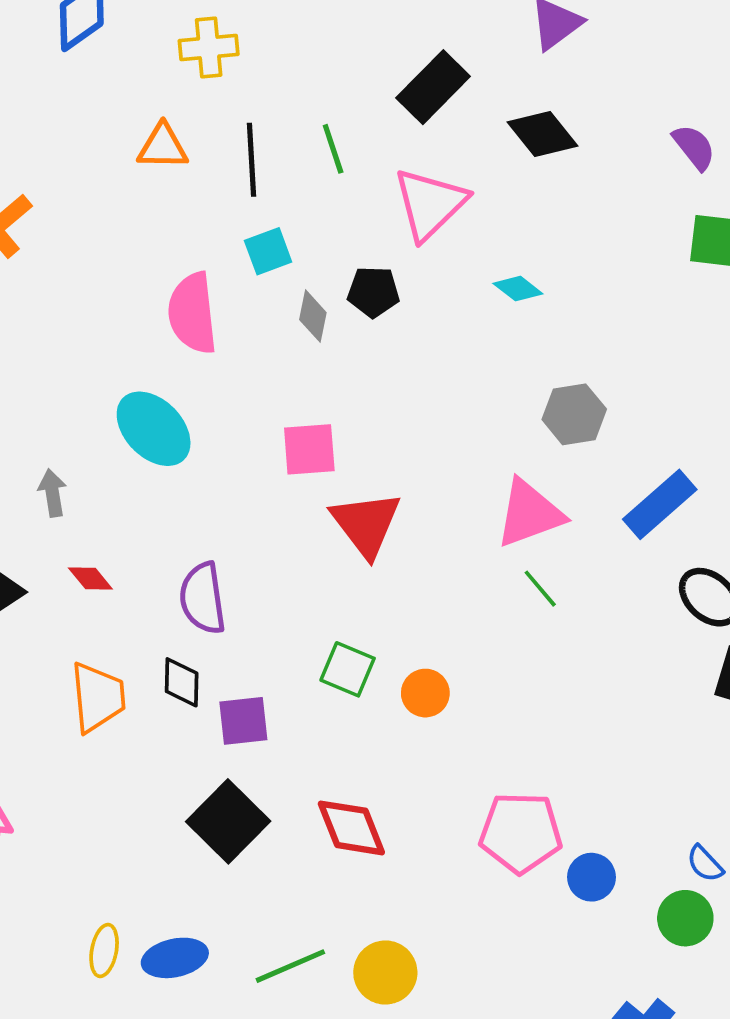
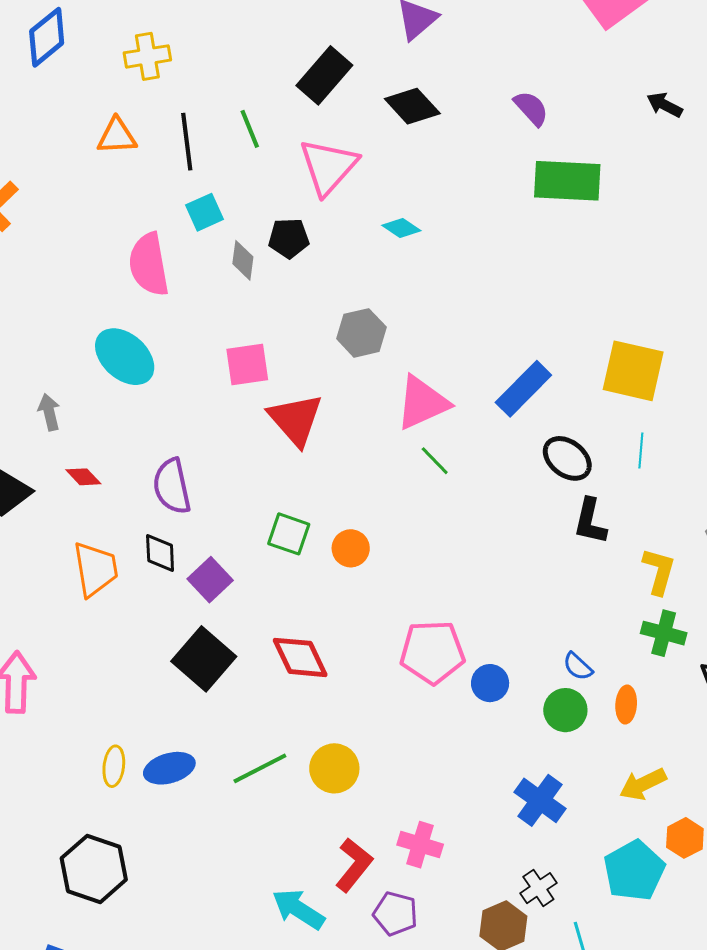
gray hexagon: (574, 414) -> (361, 333), moved
purple square: (243, 721) -> (210, 580), turned -33

